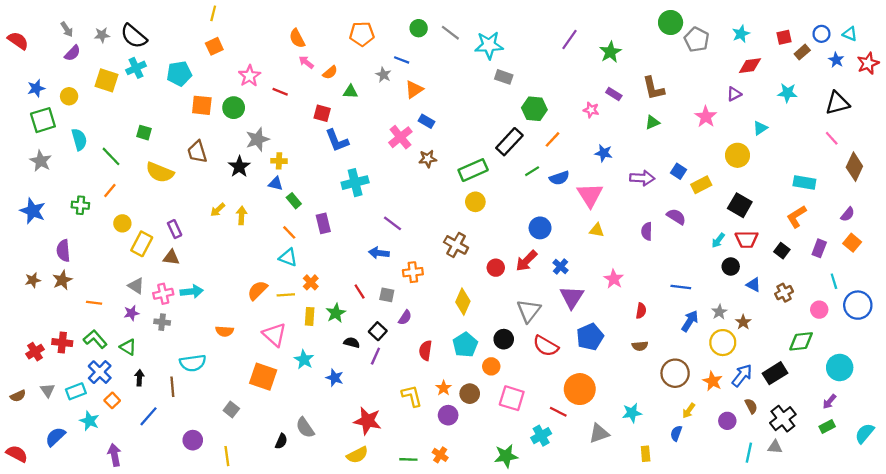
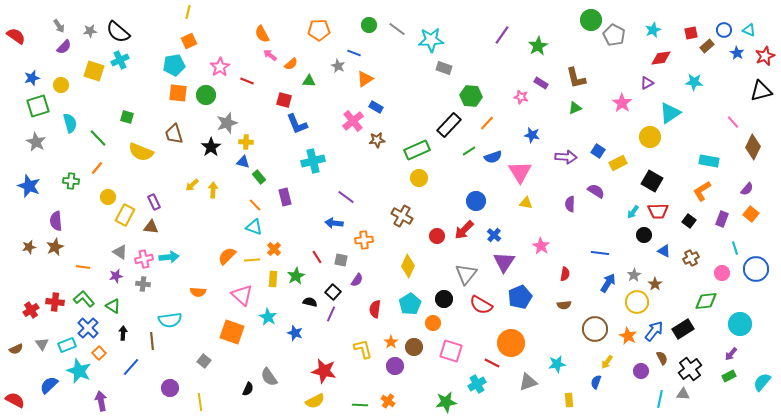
cyan pentagon: (179, 74) -> (174, 65), moved
black triangle: (837, 103) -> (761, 91), moved
cyan triangle: (760, 128) -> (670, 113), size x1.6
cyan star: (89, 421) -> (79, 371), size x1.4

